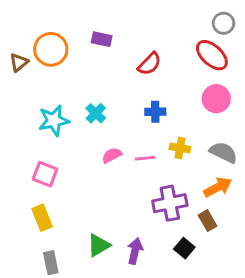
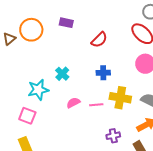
cyan star: (54, 120) -> (38, 90), moved
yellow cross: (180, 148) -> (120, 98), size x1.5
purple cross: (170, 203) -> (113, 136), size x0.6

